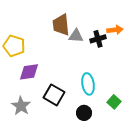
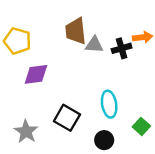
yellow pentagon: (14, 46) -> (17, 41), moved
purple diamond: (29, 72) -> (36, 74), moved

